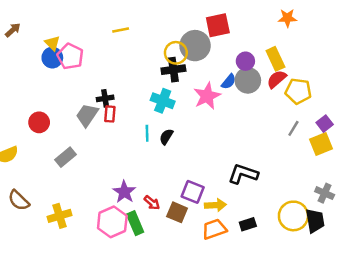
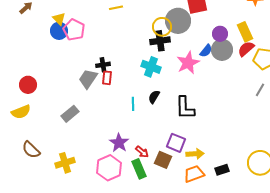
red circle: (39, 122) -> (28, 85), moved
cyan line: (147, 133) -> (133, 104), moved
black L-shape: (243, 174) -> (185, 108), moved, turned -110
green rectangle: (135, 223) -> (139, 169), moved

